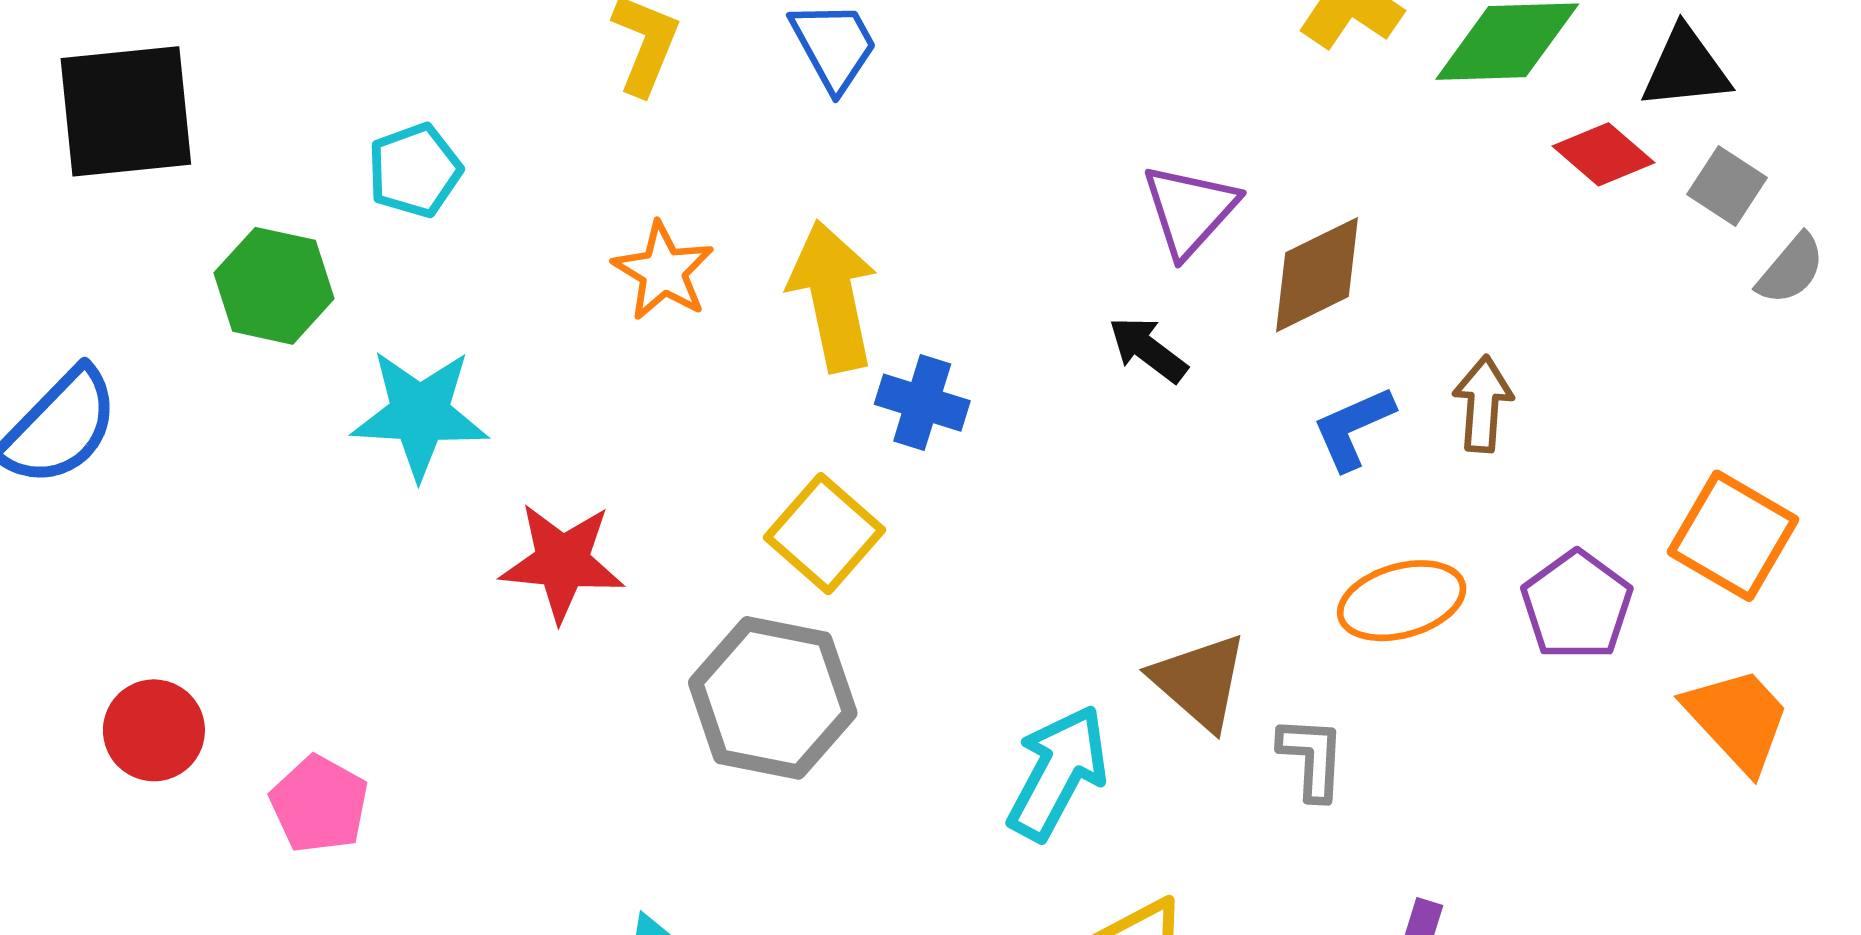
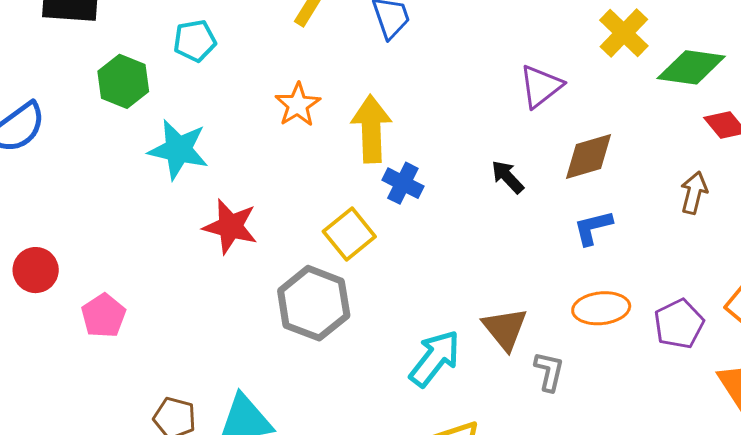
purple triangle: (1190, 210) -> (541, 86), moved
brown arrow: (1483, 404) -> (694, 193), moved

